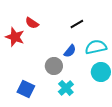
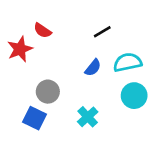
red star: (15, 37) -> (20, 49), turned 30
gray circle: (54, 66) -> (48, 92), moved

